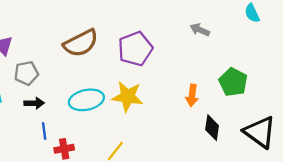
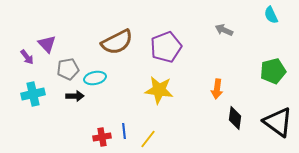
green pentagon: (233, 82) -> (273, 71), moved, turned 30
cyan ellipse: (86, 100) -> (95, 78), moved, size x0.7
blue line: (44, 131) -> (124, 131), moved

